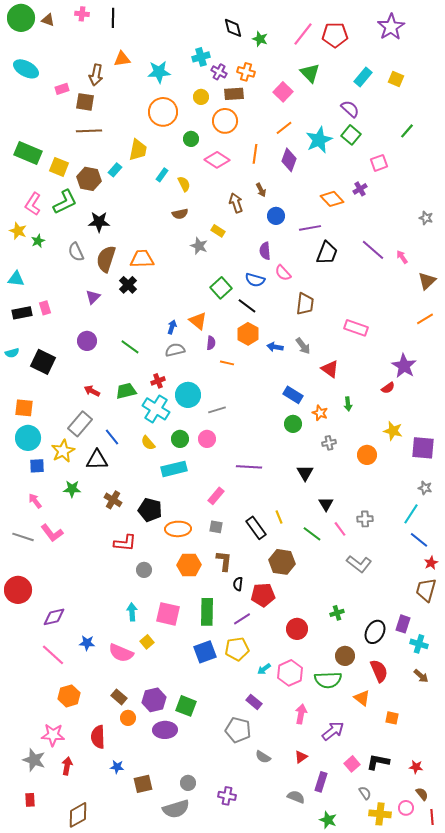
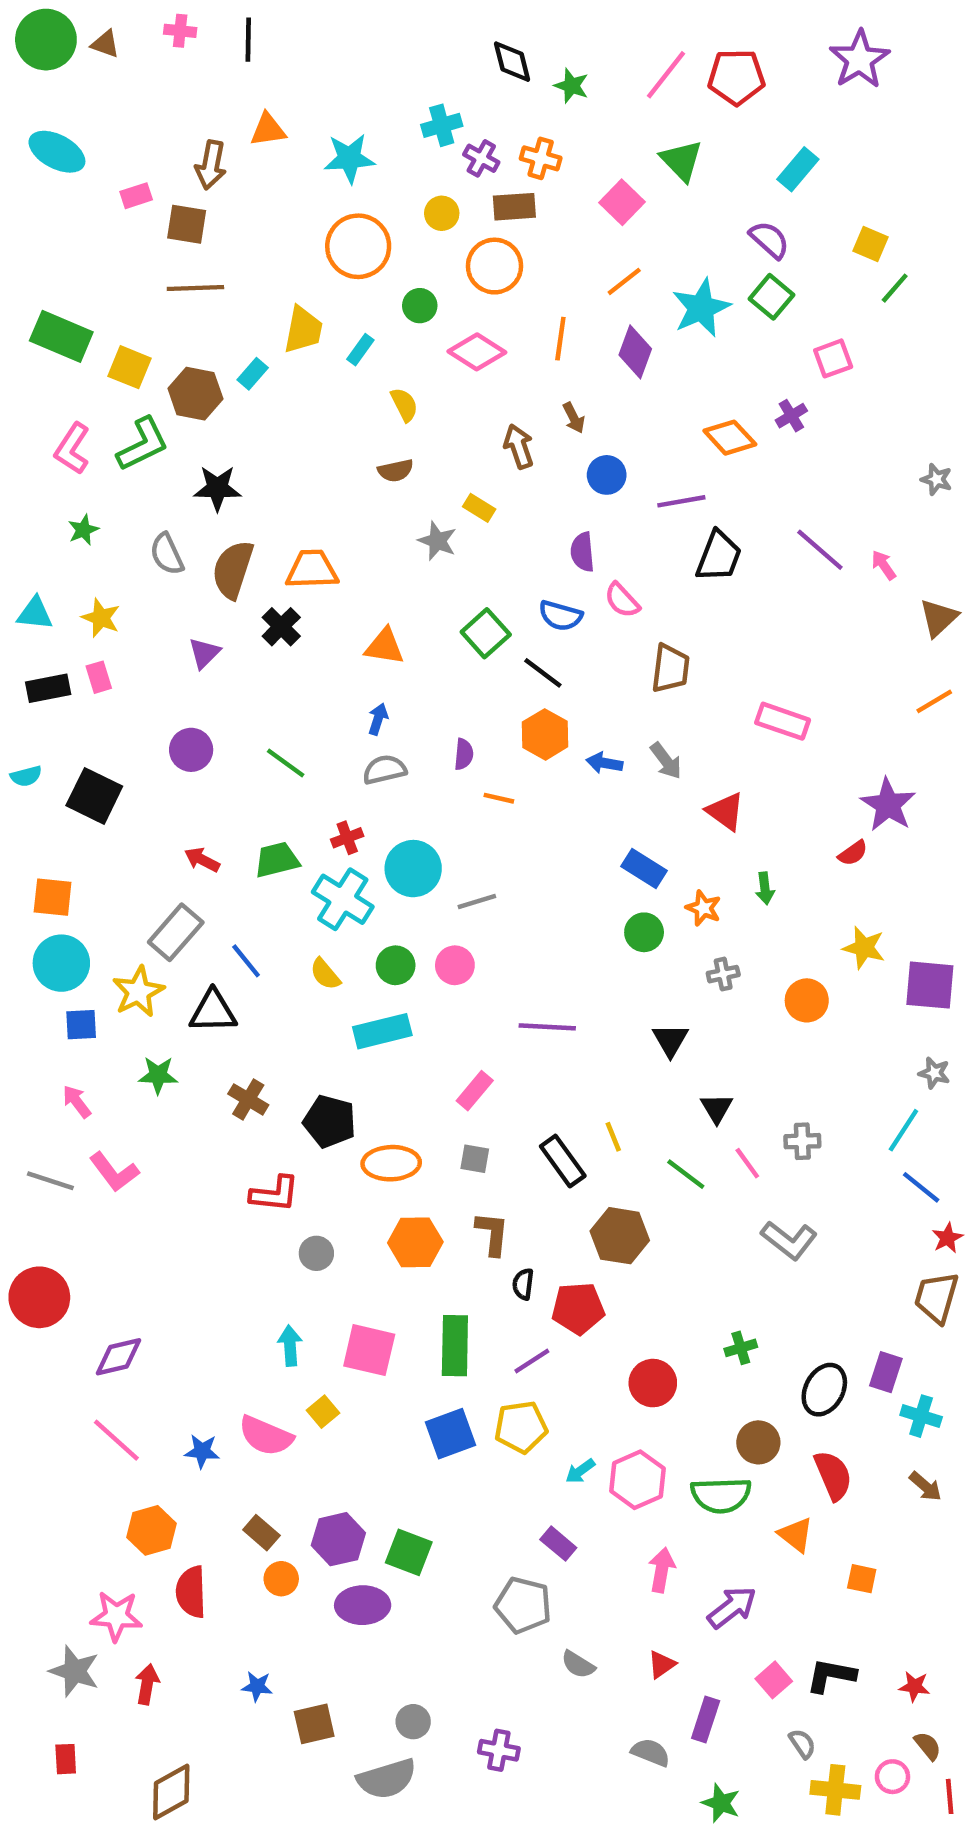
yellow square: (396, 79) -> (870, 244), moved
cyan rectangle: (162, 175) -> (360, 350), moved
yellow star: (18, 231) -> (101, 618), moved
orange triangle: (198, 321) -> (385, 646), moved, turned -30
blue star: (87, 643) -> (202, 1451), moved
red semicircle: (98, 737) -> (191, 1592), moved

